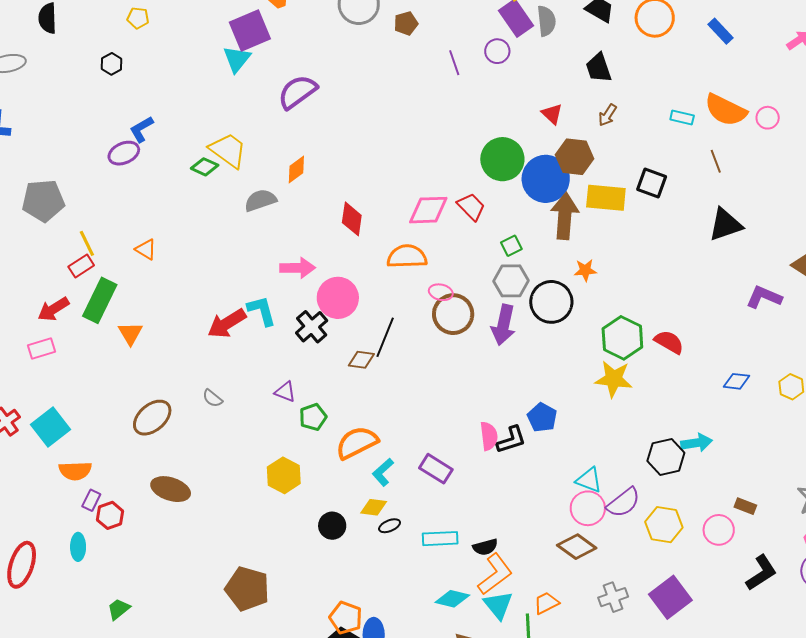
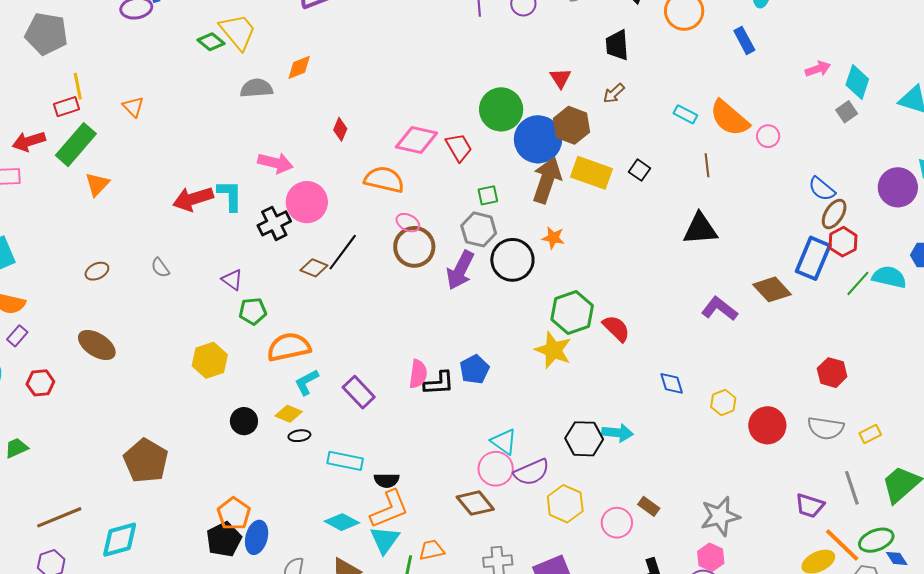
black square: (652, 183) -> (640, 170), size x0.7
red diamond: (352, 219) -> (340, 129), size x0.7
blue diamond: (737, 381) -> (672, 383), turned 52
brown ellipse: (152, 418) -> (97, 271), size x0.6
red hexagon: (110, 515) -> (40, 383), moved

